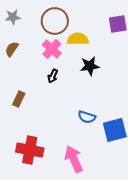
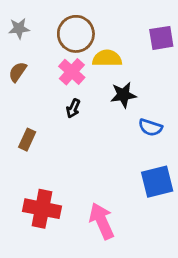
blue semicircle: (87, 117) -> (150, 127), moved

